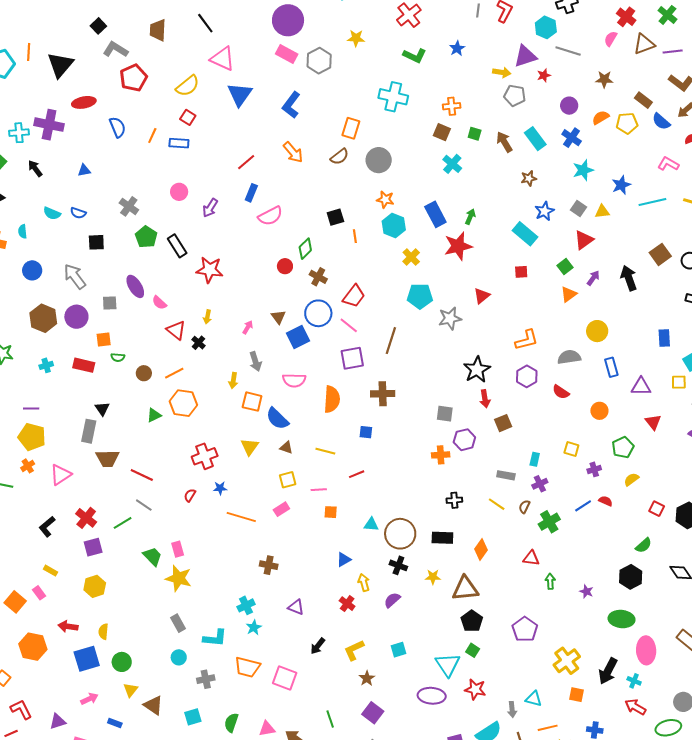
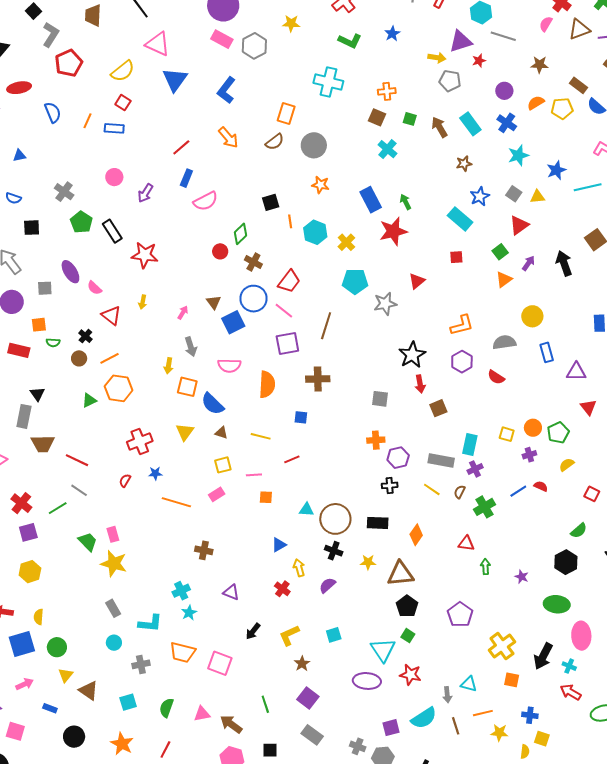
gray L-shape: (115, 49) -> (51, 35), turned 90
green arrow: (470, 217) -> (406, 202), turned -49
cyan hexagon: (394, 225) -> (315, 232), moved
black cross: (199, 343) -> (85, 336), moved
orange circle: (599, 411) -> (533, 428), moved
purple hexagon: (464, 440) -> (398, 458), moved
cyan rectangle: (535, 459) -> (470, 444), size x1.5
gray rectangle: (506, 475) -> (441, 461), size x1.4

